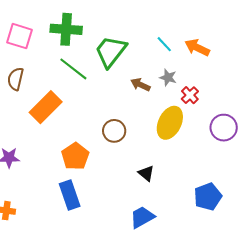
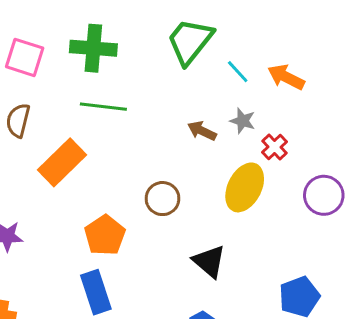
green trapezoid: (111, 51) -> (190, 41), moved
green line: (73, 69) -> (103, 107), turned -32
black triangle: (146, 173) -> (209, 261), size x1.4

